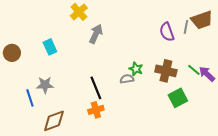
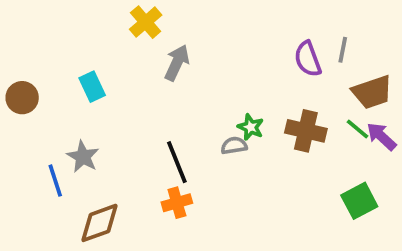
brown trapezoid: (202, 20) -> (372, 92), moved
gray star: (45, 85) -> (83, 157), turned 30
green square: (178, 98) -> (359, 201), moved

